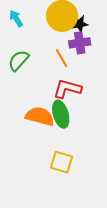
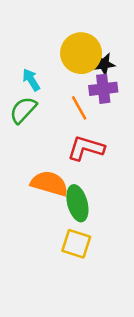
cyan arrow: (16, 19) -> (31, 80), moved
green ellipse: (61, 114) -> (77, 203), moved

